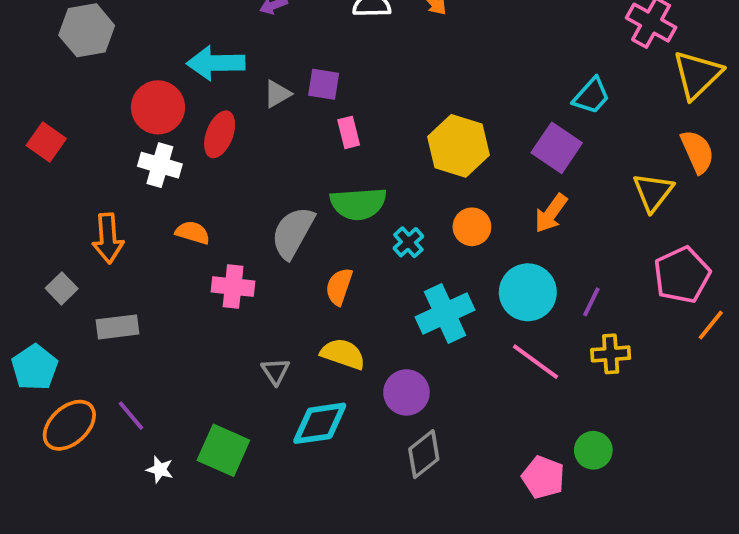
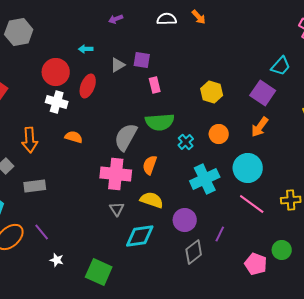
cyan arrow: (216, 63) -> (86, 49), size x0.5
yellow hexagon: (458, 146) -> (212, 92), size x0.7
pink cross: (233, 287) -> (116, 174), moved, size x1.4
purple line: (591, 302) -> (220, 234), moved
green square: (223, 450) -> (99, 272), moved

